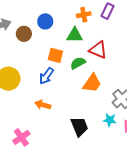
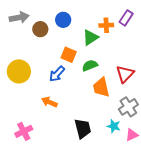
orange cross: (84, 15) -> (106, 25), moved
green triangle: (75, 35) -> (90, 37), turned -42
red triangle: (98, 50) -> (125, 74), moved, turned 42
orange trapezoid: (92, 83) -> (101, 87), turned 125

